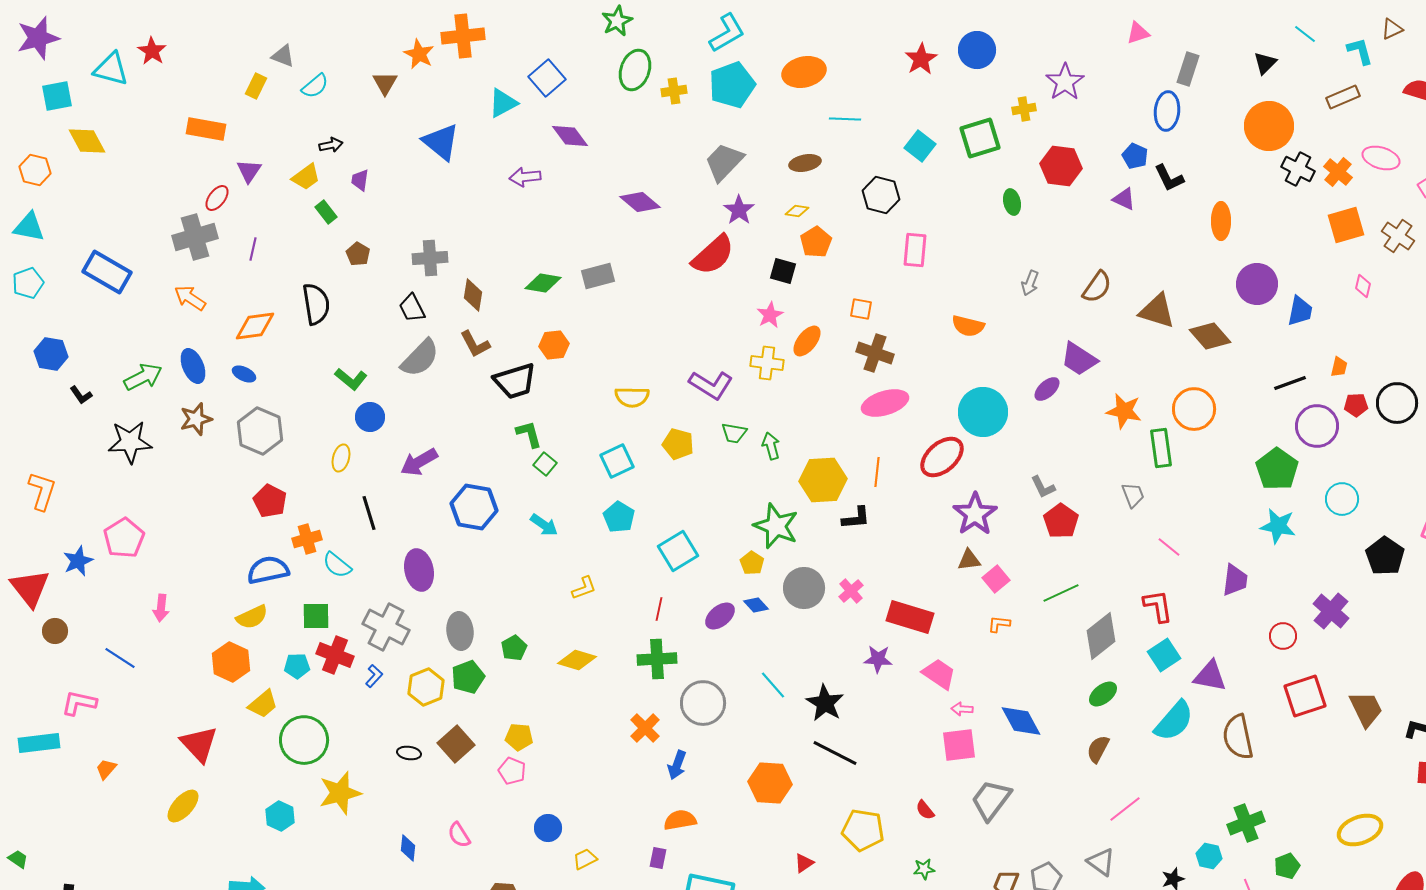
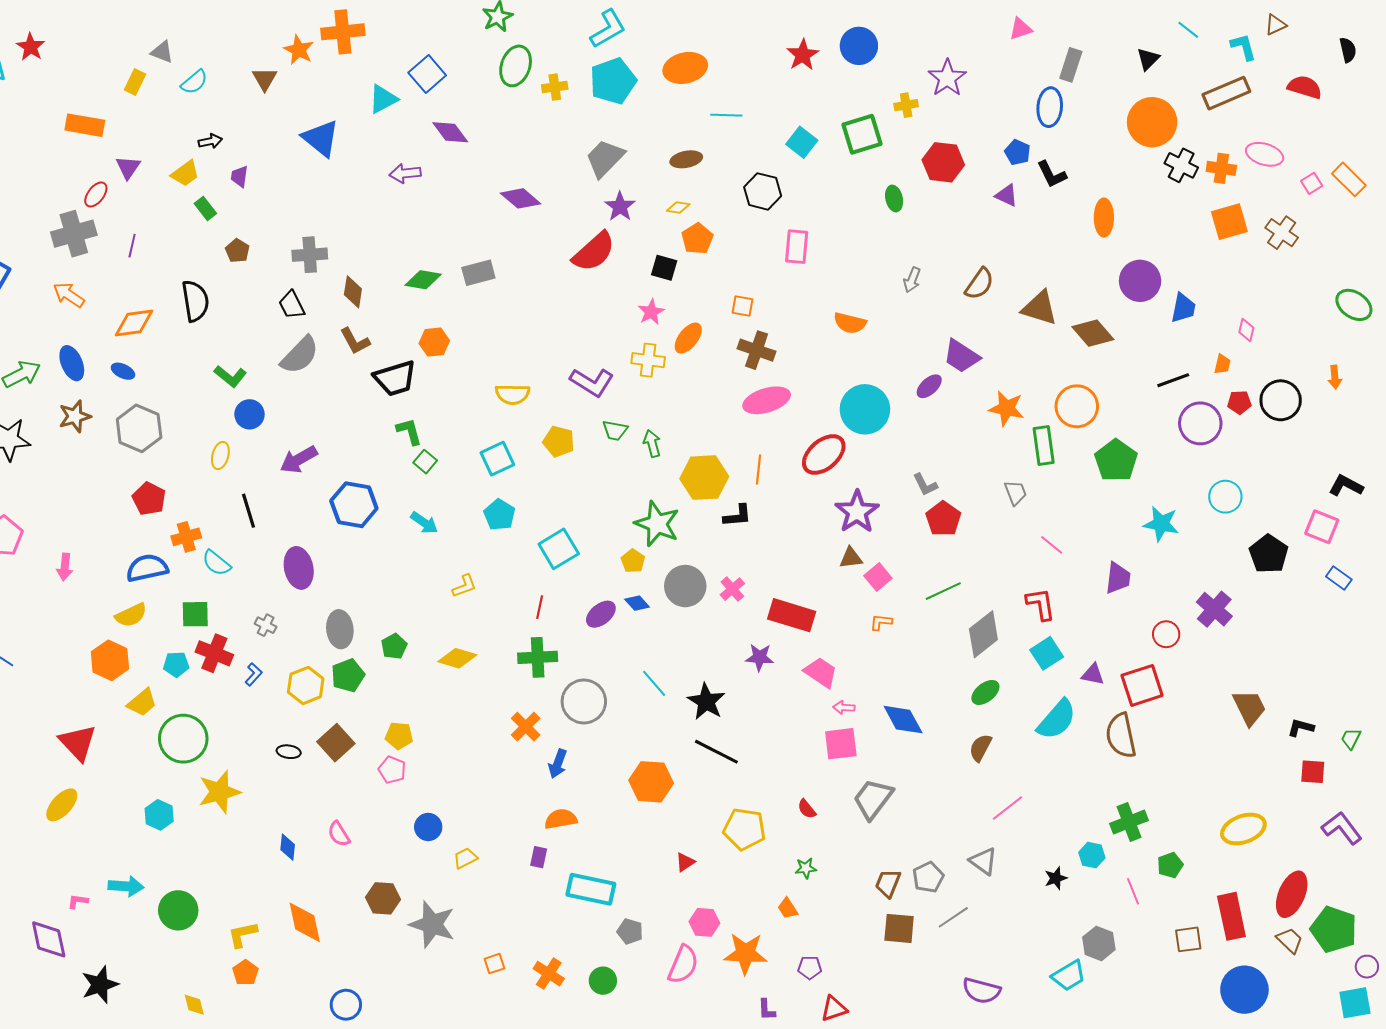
brown rectangle: (1343, 97) -> (1226, 93), size x1.4
orange cross: (1338, 172) -> (1221, 168), turned -32
pink diamond: (1363, 286) -> (1246, 330), moved
green pentagon: (1277, 469) -> (1116, 461), moved
pink arrow: (161, 608) -> (65, 567), moved
gray cross: (386, 627) -> (266, 625), size x0.5
purple triangle: (1210, 676) -> (1093, 674), size x0.7
red square: (1305, 696) -> (1142, 685), moved

